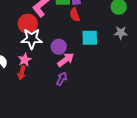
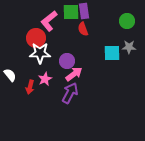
cyan square: (90, 38) -> (112, 53), moved
pink star: (25, 60) -> (45, 79), moved
purple arrow: (62, 79) -> (70, 93), size x1.5

